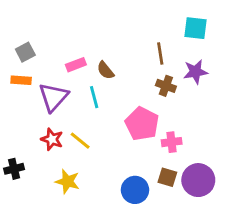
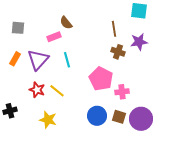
gray square: (25, 52) -> (18, 28), turned 32
brown semicircle: (105, 70) -> (66, 23), moved
orange rectangle: (21, 80) -> (15, 59), moved, turned -64
blue circle: (135, 190) -> (97, 116), moved

